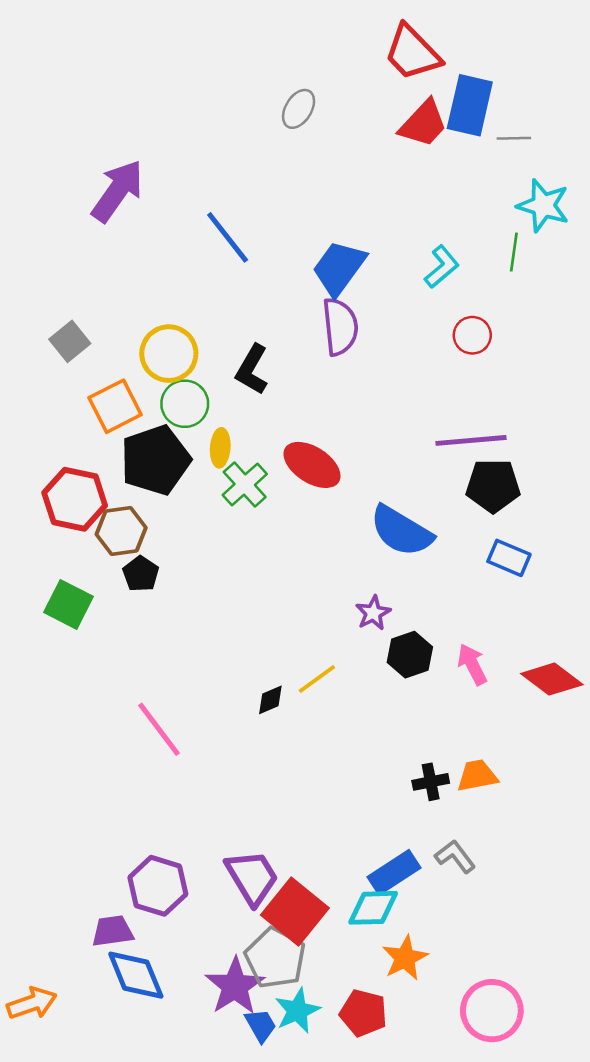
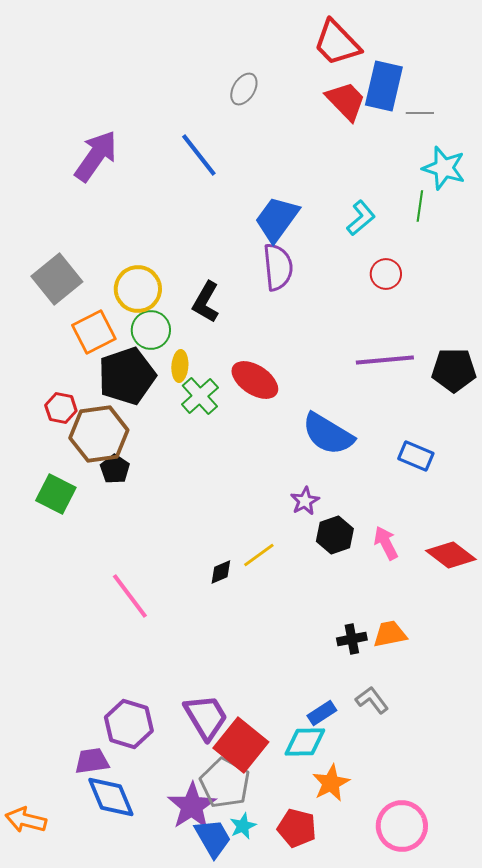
red trapezoid: (423, 124) -> (346, 101), turned -87
blue line: (228, 237) -> (199, 155), moved
gray square: (70, 341) -> (57, 279), size x1.5
black pentagon: (493, 486) -> (454, 370), moved
red hexagon: (75, 499) -> (61, 408), size x0.6
brown hexagon: (121, 531) -> (99, 434), size x1.4
blue rectangle: (394, 872) -> (322, 713), size x0.7
orange arrow: (32, 1003) -> (26, 820), turned -147
cyan star: (297, 1011) -> (243, 826), size x0.7
blue trapezoid: (261, 1025) -> (213, 838), size x1.4

